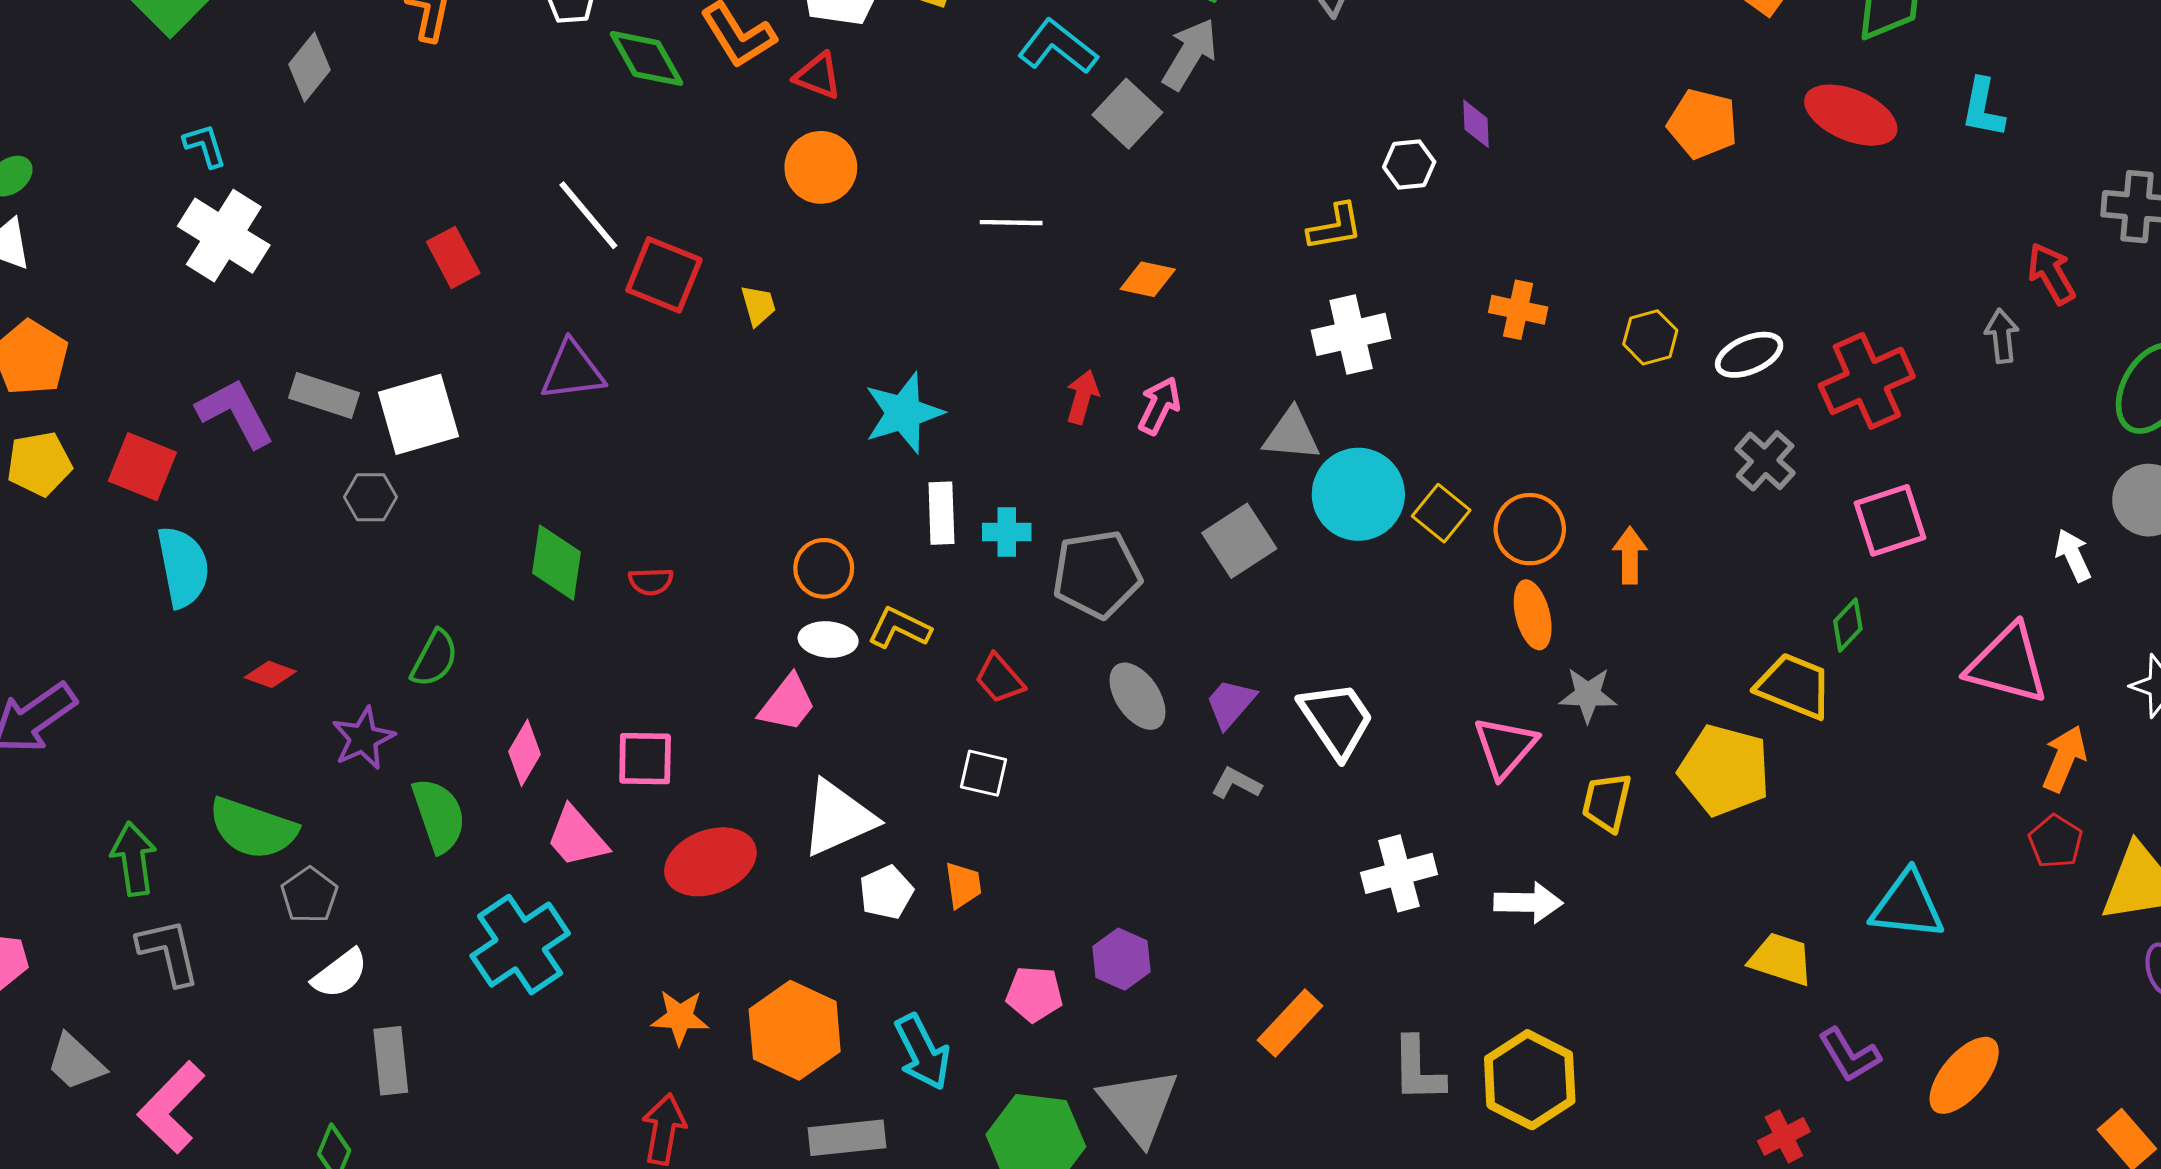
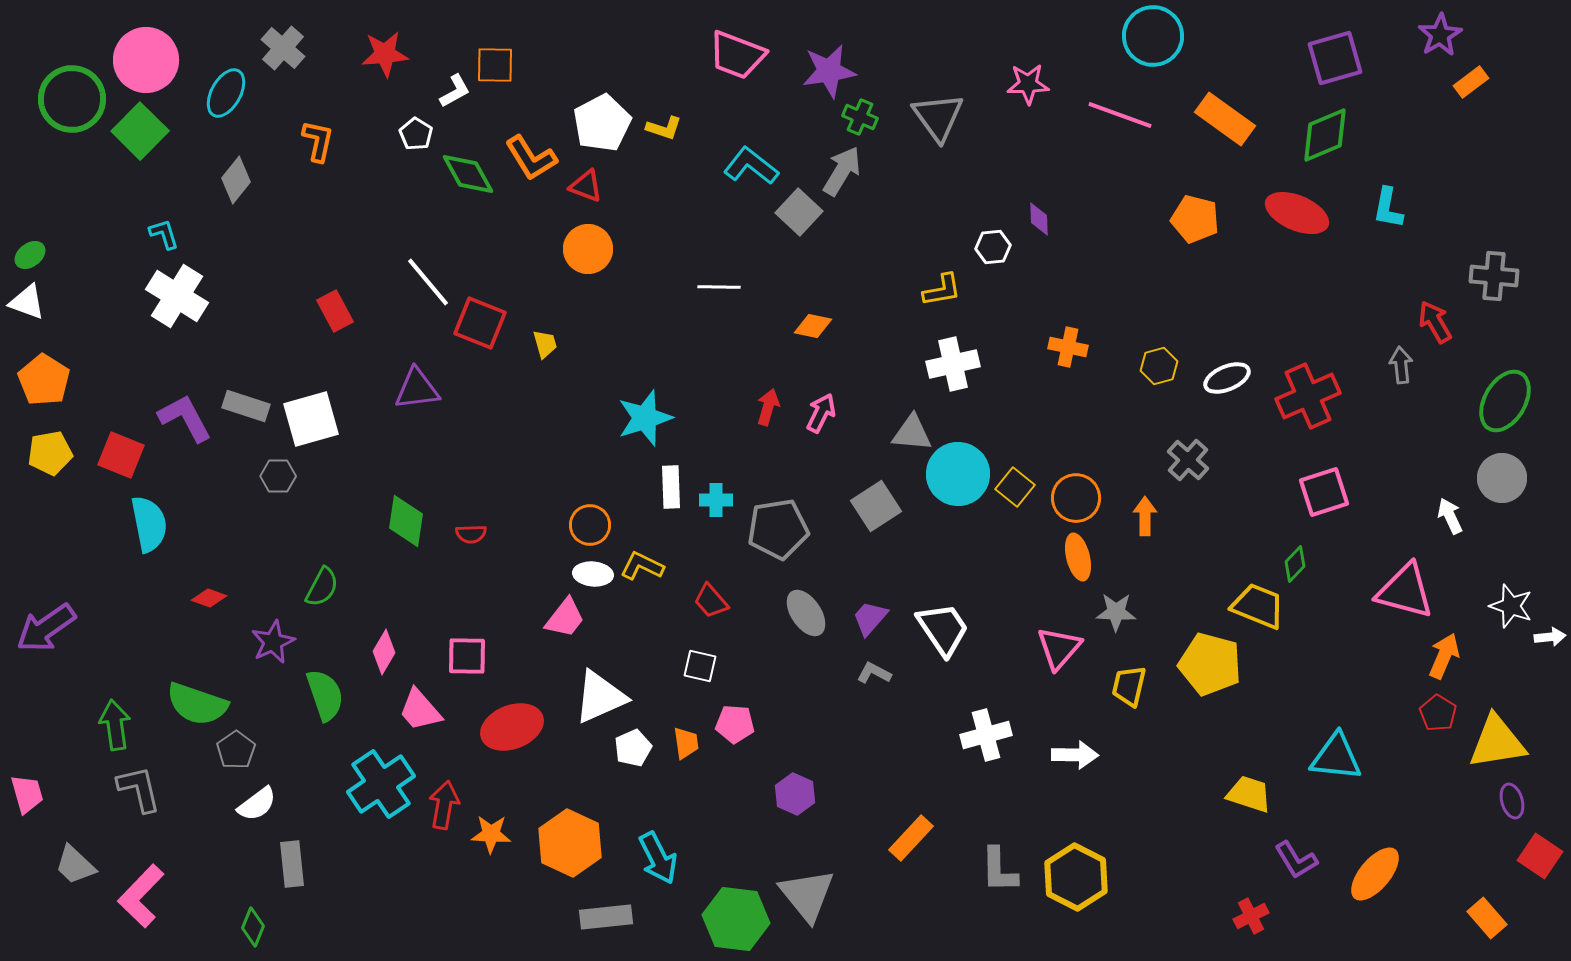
gray cross: (1765, 461) -> (1188, 460), moved
pink pentagon: (1034, 994) -> (735, 724), moved
red arrow: (664, 1129) -> (444, 805), moved

